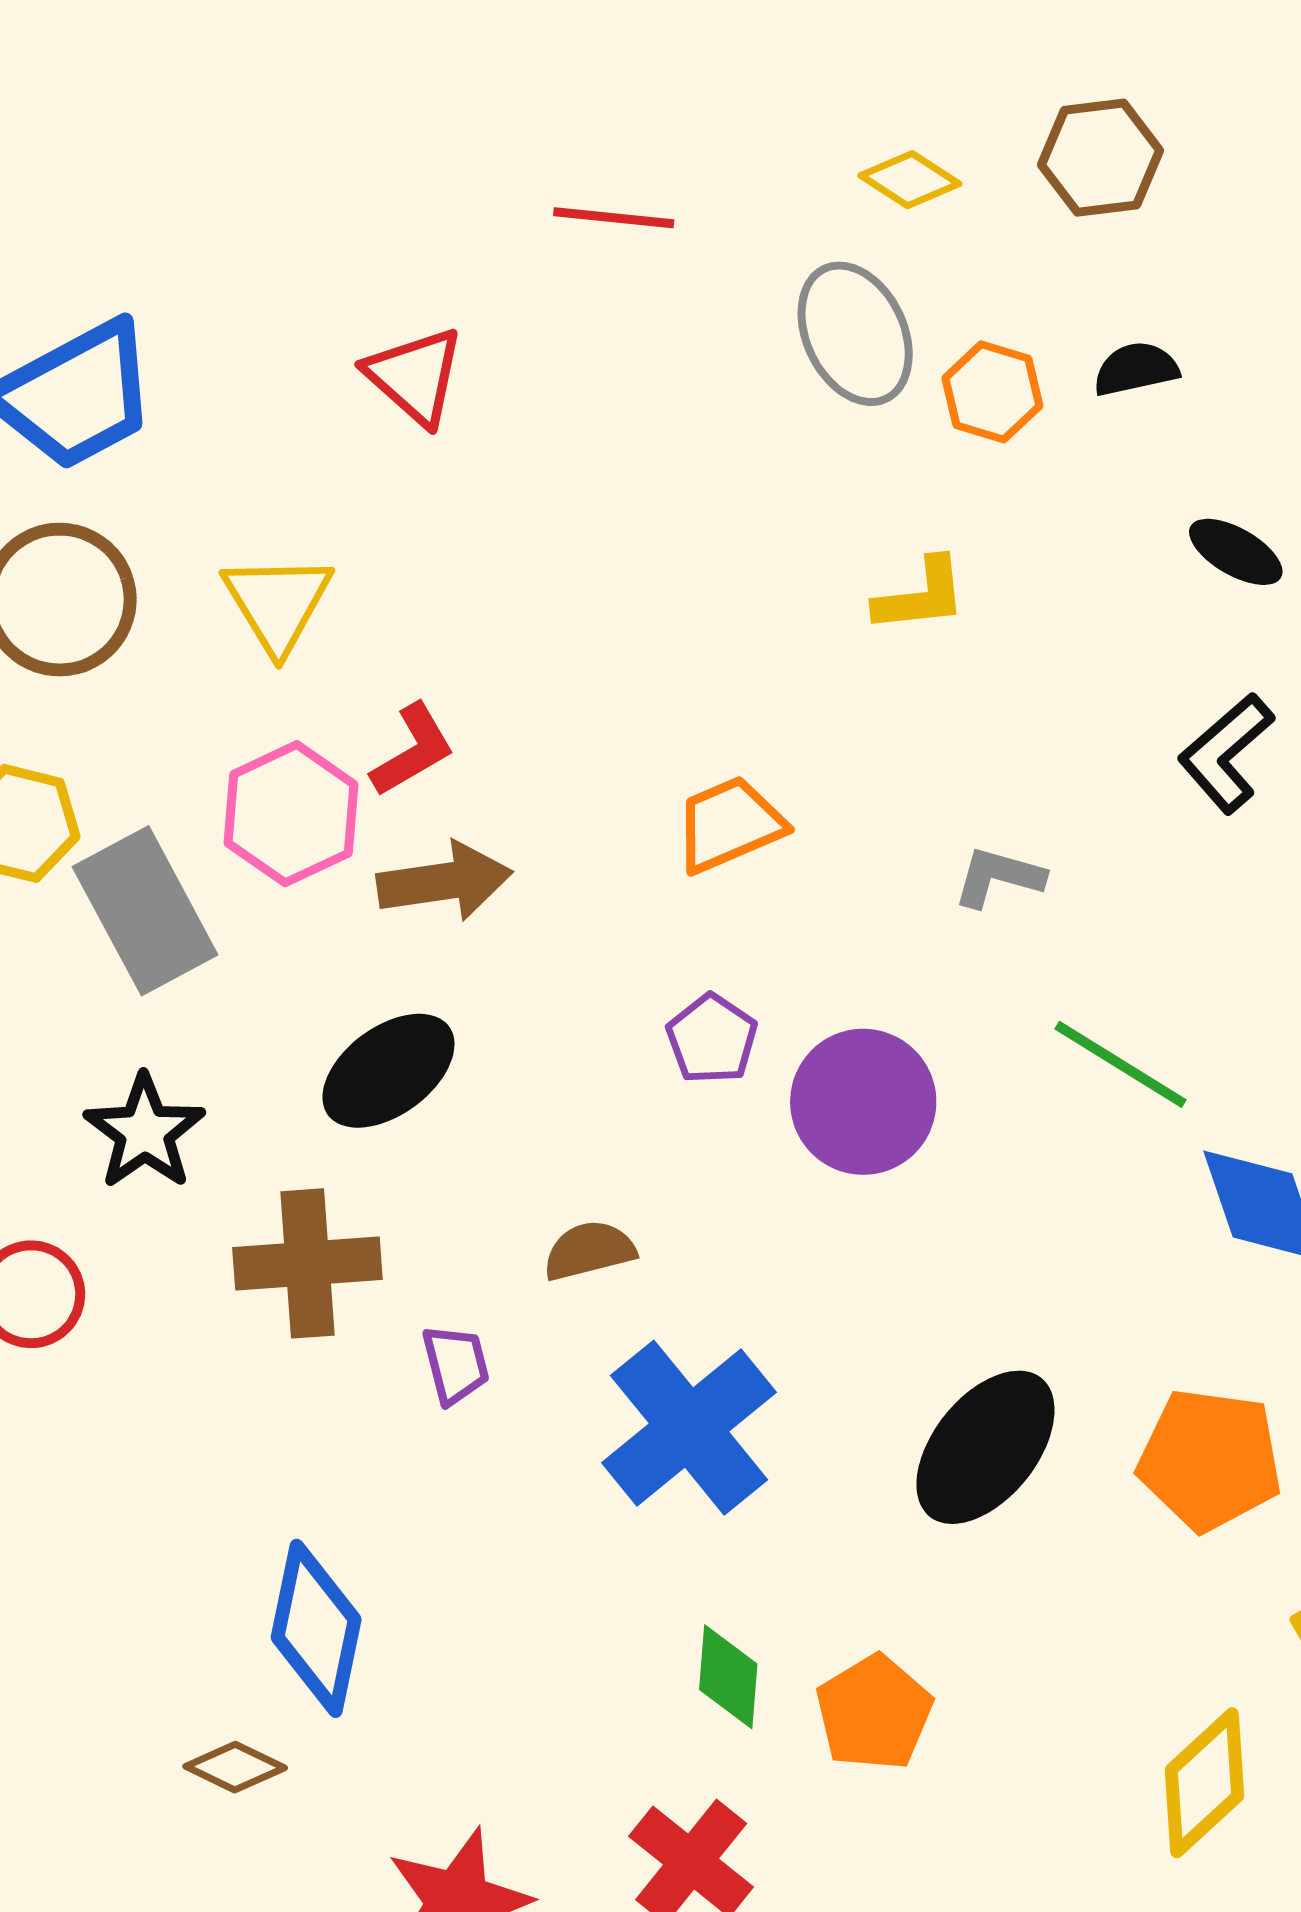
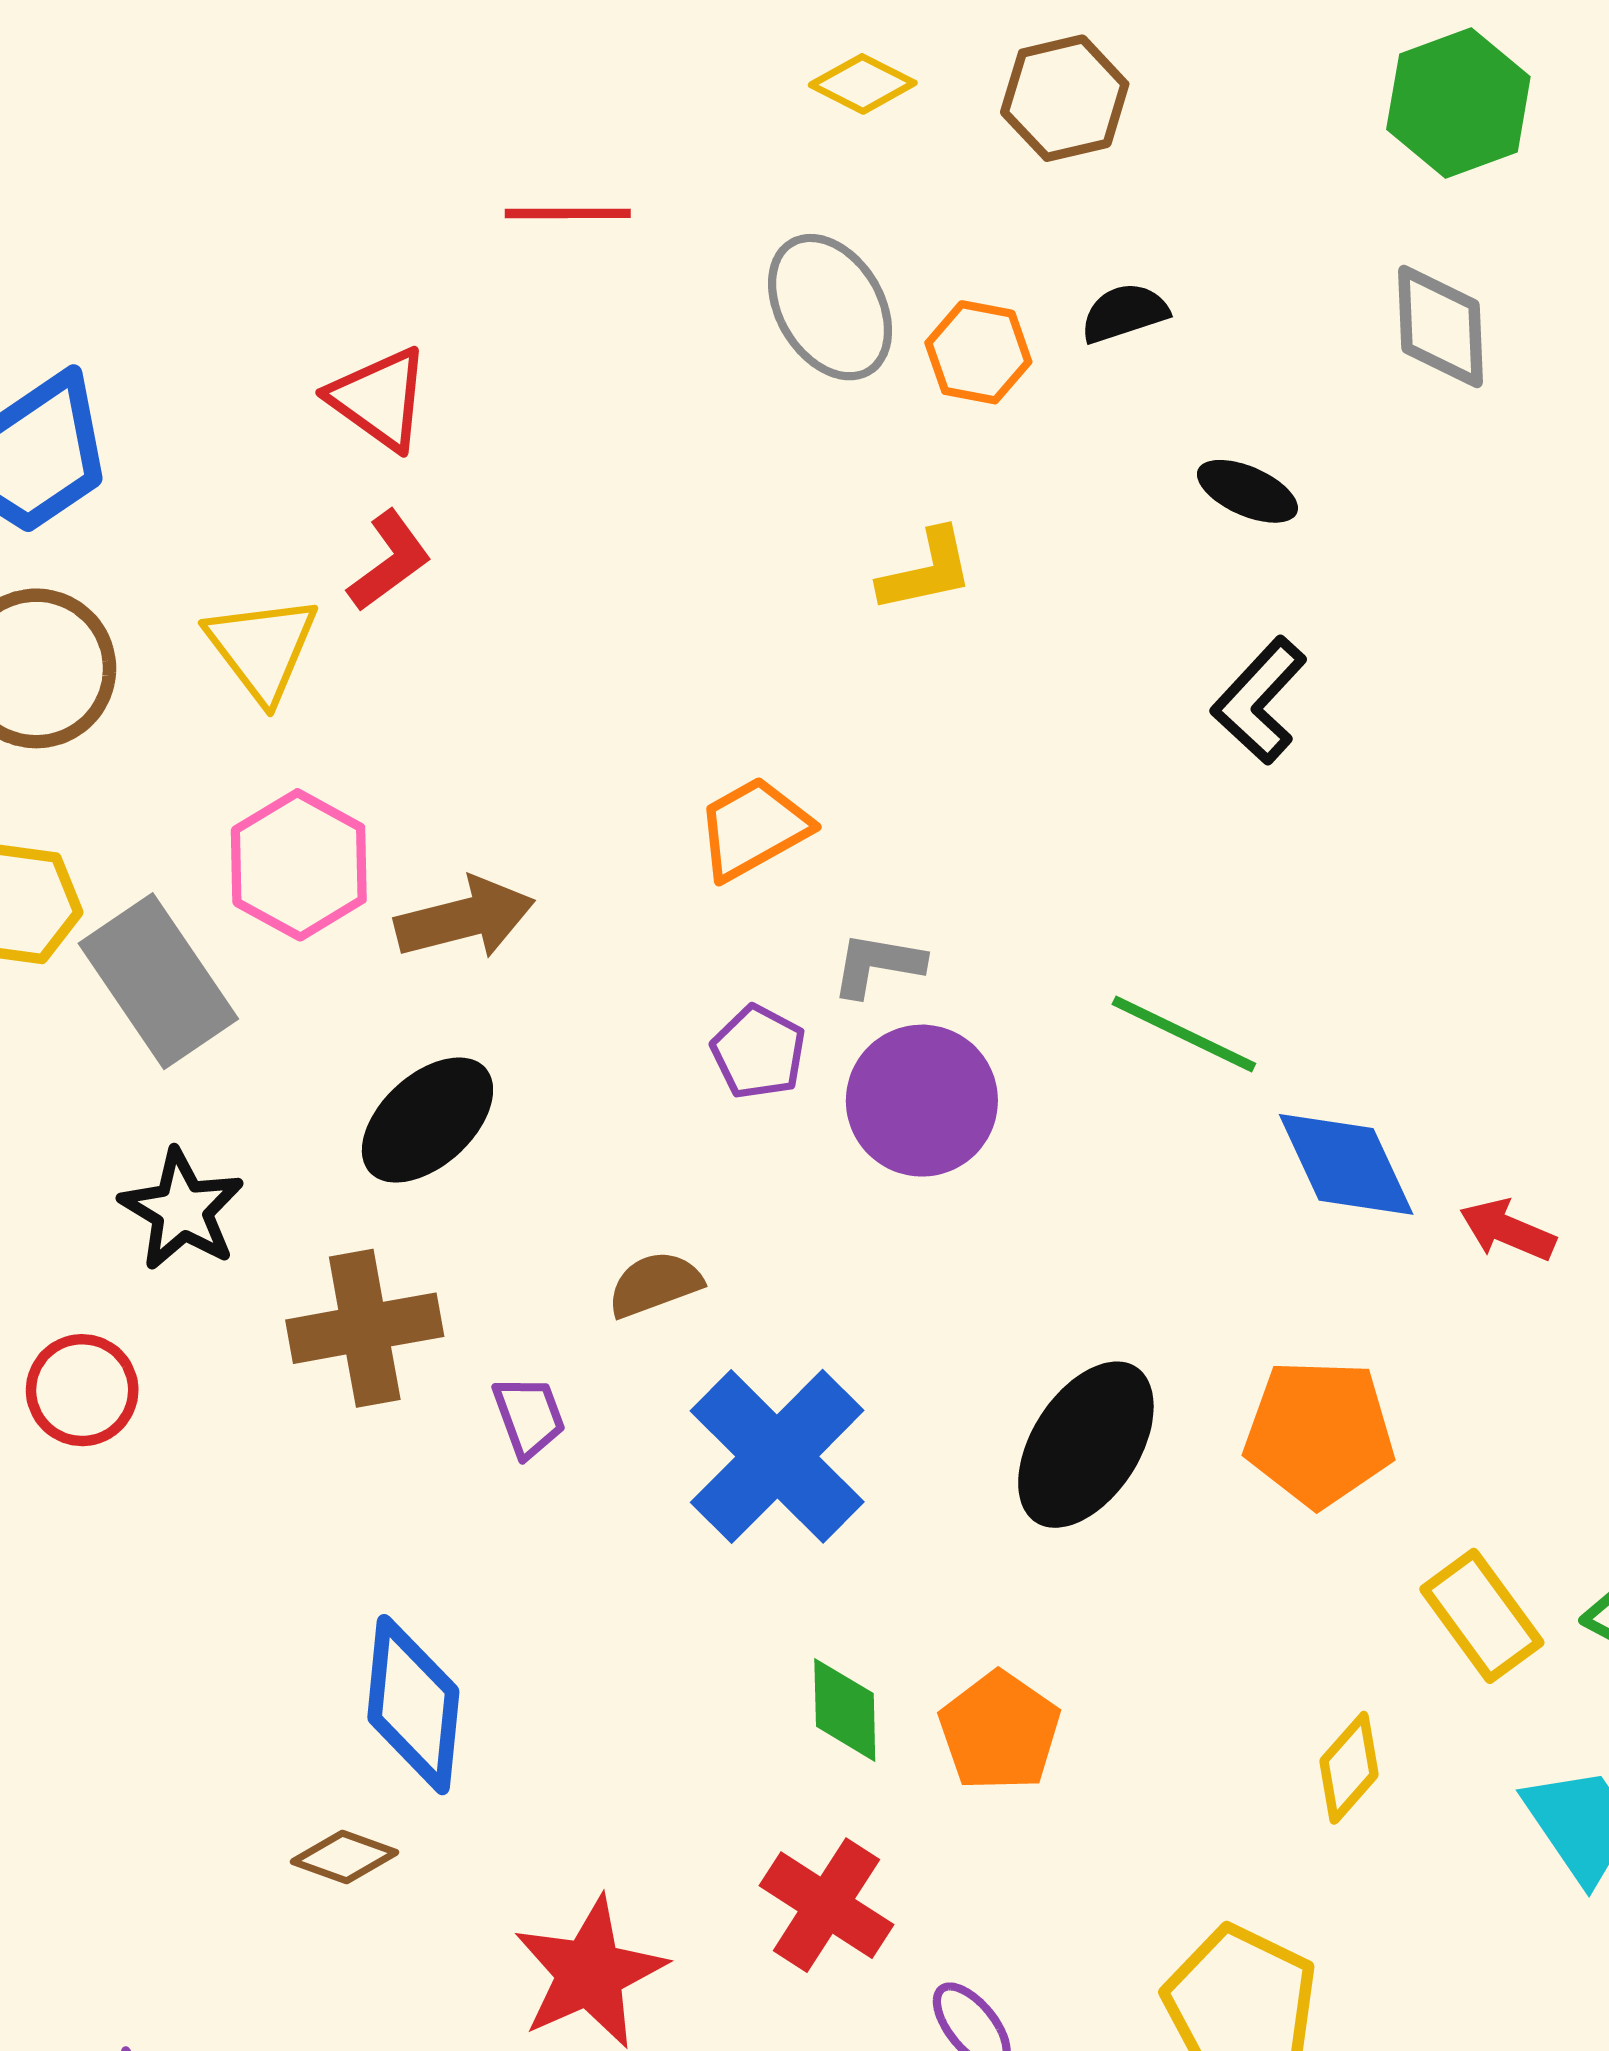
yellow diamond: (910, 180) -> (863, 84), moved
red L-shape: (413, 750) -> (389, 561), moved
gray L-shape: (999, 877) -> (877, 965), moved
yellow diamond: (1205, 1783) -> (1349, 1768), size x0.7

